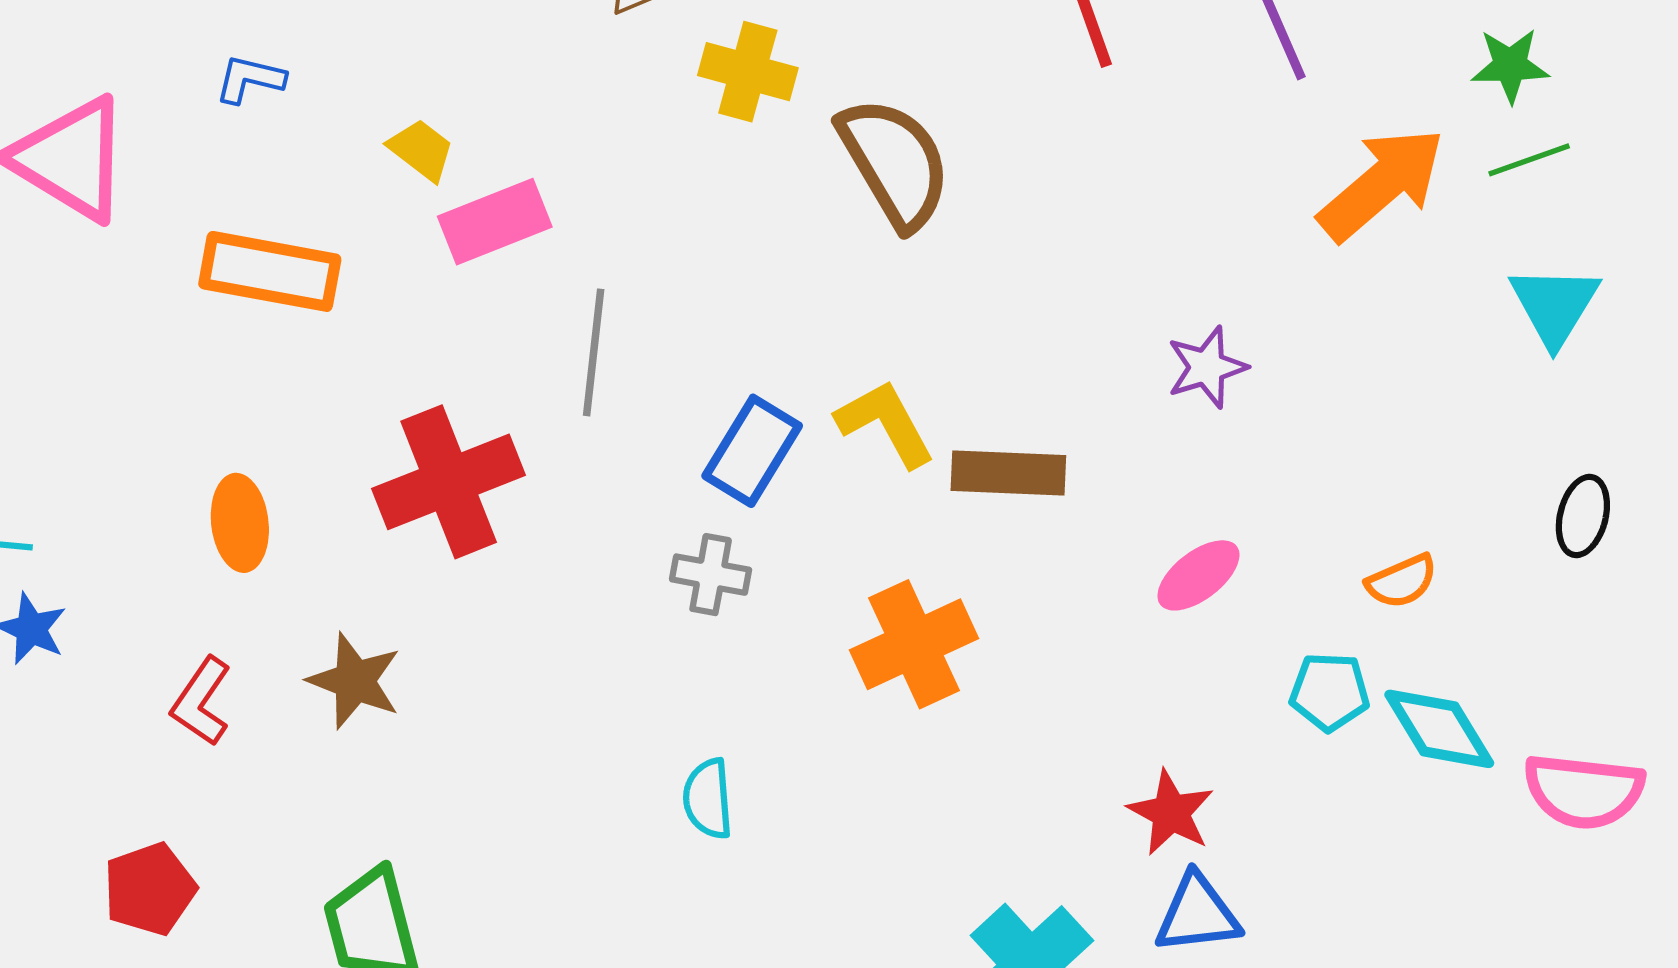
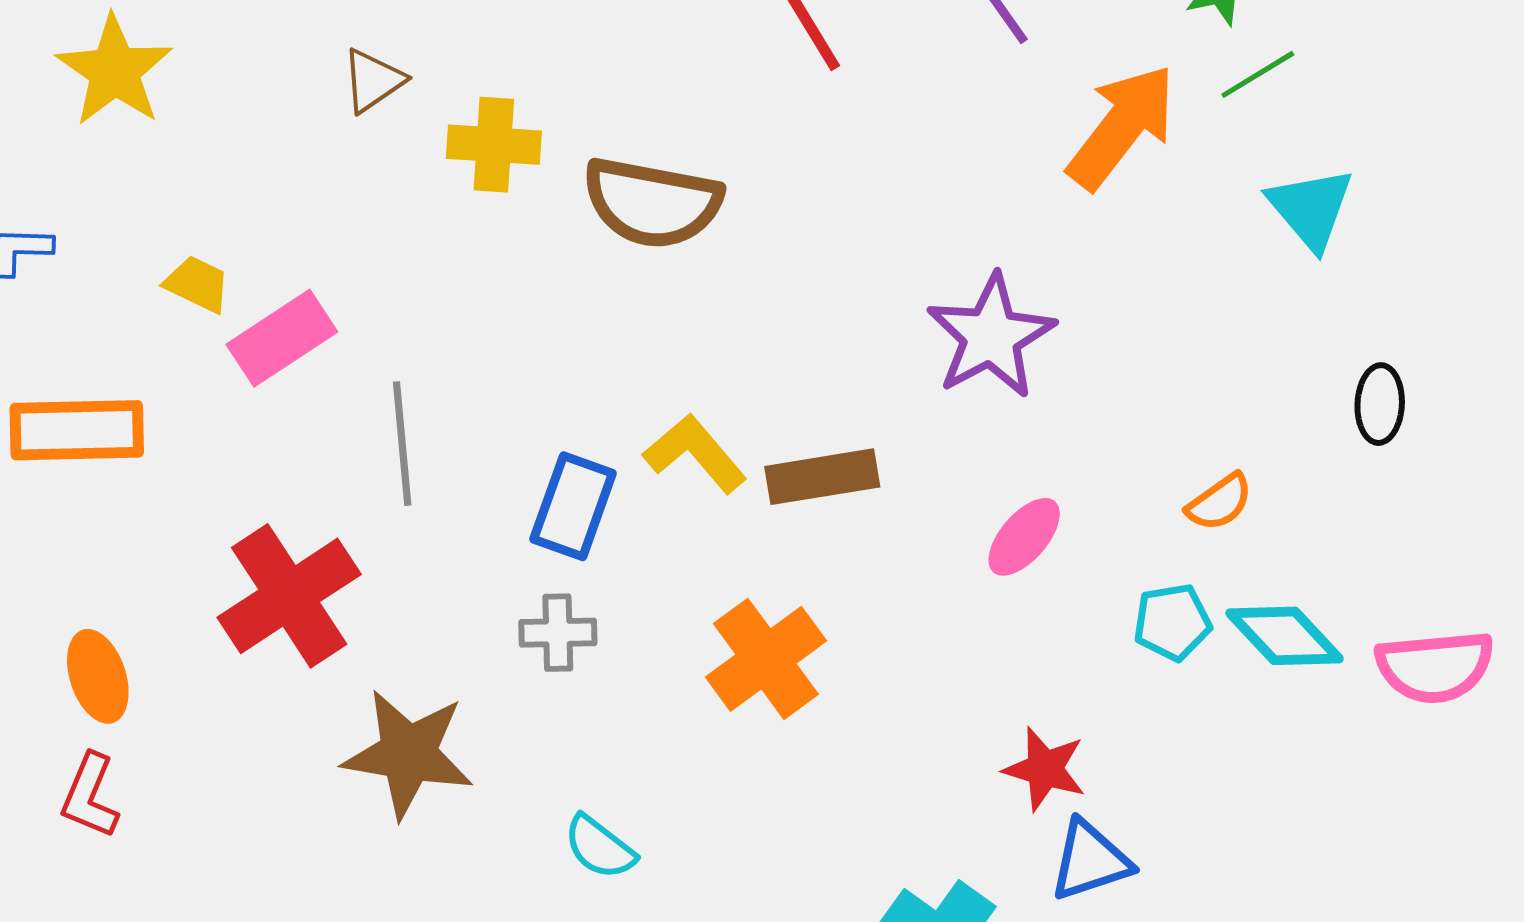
brown semicircle: (895, 163) -> (652, 203), turned 143
purple star: (1207, 367) -> (991, 336), size x1.6
brown star: (355, 681) -> (408, 754), moved, size x1.4
red L-shape: (201, 701) -> (90, 796), moved
cyan semicircle: (708, 799) -> (600, 847), turned -36

